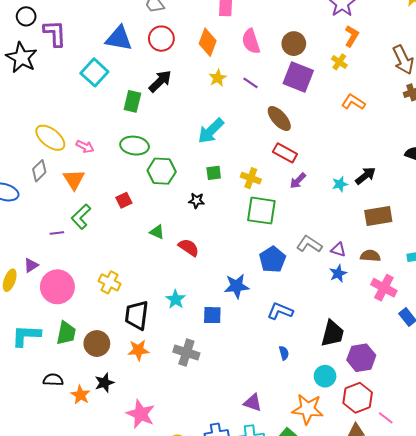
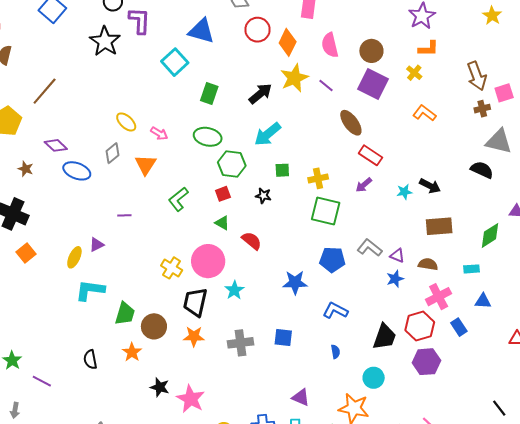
orange L-shape: (352, 36) -> (428, 49), turned 55
red circle: (161, 39) -> (258, 30), moved
yellow star: (218, 78) -> (294, 78), size x1.6
black arrow: (160, 81) -> (260, 94), moved
cyan arrow: (211, 131) -> (268, 134), moved
yellow ellipse: (50, 138) -> (126, 122), size x0.7
red rectangle: (285, 153) -> (370, 155), moved
black arrow: (365, 176) -> (430, 186), turned 60
yellow cross: (251, 178) -> (318, 178), turned -36
red square: (124, 200) -> (223, 194), moved
green L-shape: (81, 217) -> (178, 199), moved
blue pentagon: (273, 259) -> (332, 260), turned 30
pink circle: (57, 287) -> (208, 261), moved
pink cross: (384, 288) -> (439, 297), turned 30
blue square: (212, 315) -> (283, 338), moved
cyan L-shape: (26, 336) -> (90, 290), moved
gray cross: (186, 352) -> (240, 343), turned -30
purple hexagon: (361, 358) -> (426, 362), moved
black semicircle: (53, 380) -> (90, 359), moved, turned -108
black star: (104, 383) -> (160, 387), moved, turned 30
orange star: (80, 395) -> (132, 352), moved
red hexagon: (358, 398) -> (420, 326), moved

